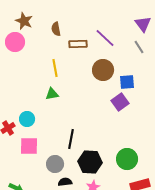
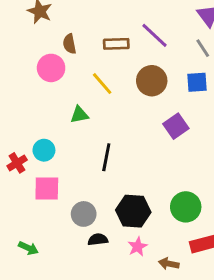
brown semicircle: (56, 29) -> (69, 44), moved
pink circle: (15, 42) -> (51, 68), moved
yellow line: (55, 68) -> (102, 84), moved, turned -30
blue square: (127, 82) -> (197, 82), moved
black line: (71, 139) -> (106, 157), moved

